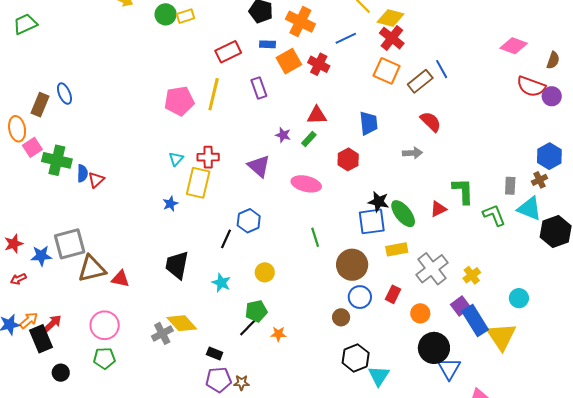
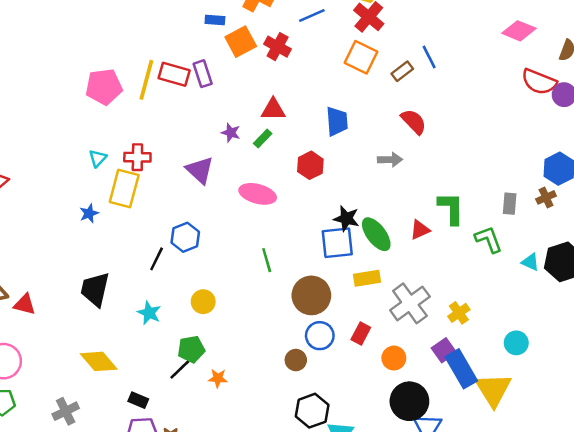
red rectangle: (228, 52) -> (174, 74), moved, turned 40
brown rectangle: (420, 81) -> (402, 71), size x0.7
cyan triangle: (529, 208) -> (530, 262), moved, size x0.6
gray cross: (162, 333) -> (66, 411), moved

